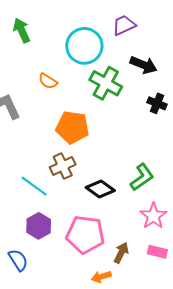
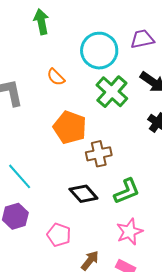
brown cross: (63, 166) -> (99, 154), moved
pink pentagon: (85, 234) -> (59, 235), size x0.6

